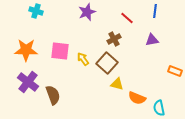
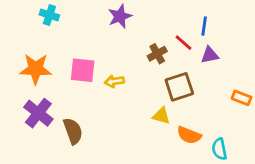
blue line: (155, 11) -> (204, 26), moved
red line: (127, 18) -> (183, 43), moved
yellow arrow: (83, 59) -> (114, 81), turned -64
brown square: (107, 63) -> (179, 87), moved, turned 30

